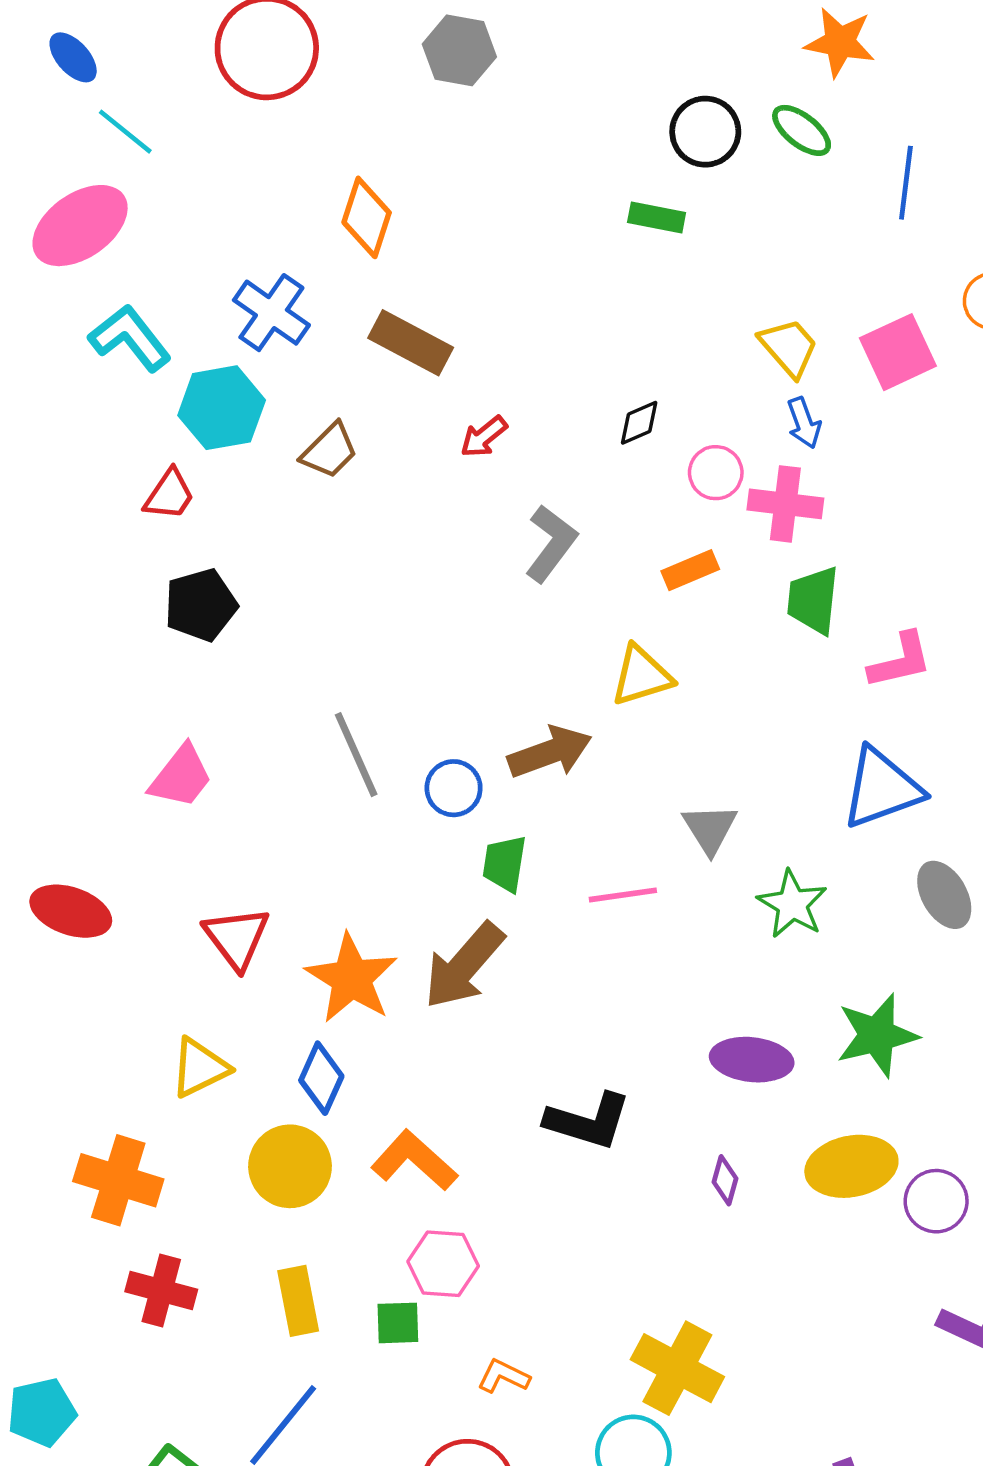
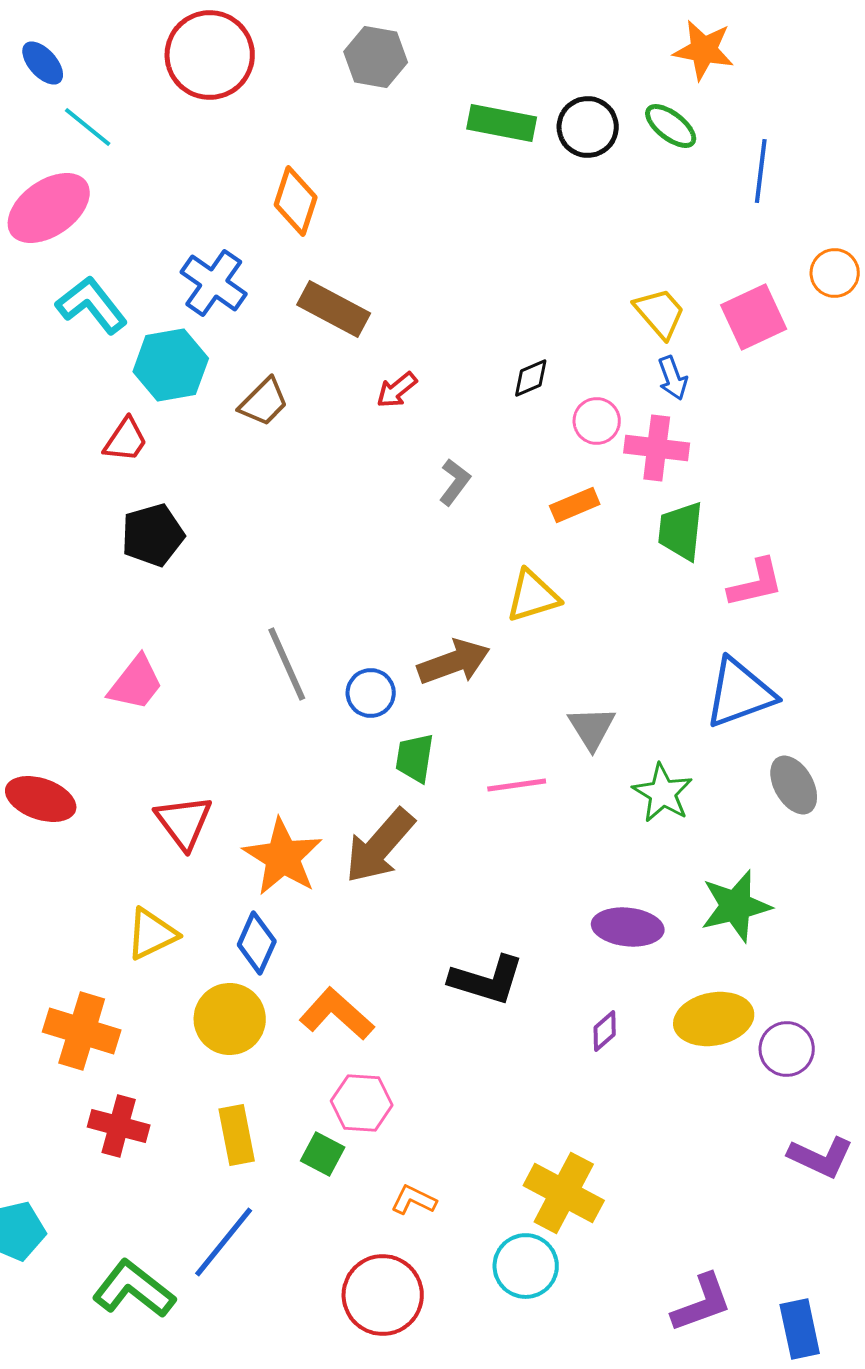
green rectangle: (657, 217) -> (502, 123), moved, size x1.4
gray L-shape: (551, 543) -> (455, 482), size x0.7
purple diamond: (725, 1180) -> (605, 1031), turned 33
green square: (398, 1323) -> (323, 1154), turned 30

